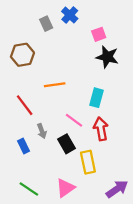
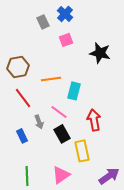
pink square: (99, 34) -> (66, 40), moved
brown hexagon: (22, 55) -> (18, 67), moved
cyan rectangle: (97, 98) -> (74, 91), moved
pink line: (74, 120) -> (59, 112), moved
green line: (29, 189) -> (27, 176), turned 54

